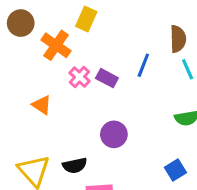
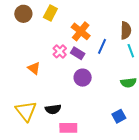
yellow rectangle: (86, 19) -> (50, 13), moved
orange cross: (56, 45) -> (81, 31), moved
purple circle: (114, 134) -> (83, 78), moved

